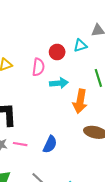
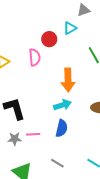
cyan arrow: (59, 83) -> (62, 105), moved
orange arrow: (80, 101) -> (68, 80), moved

